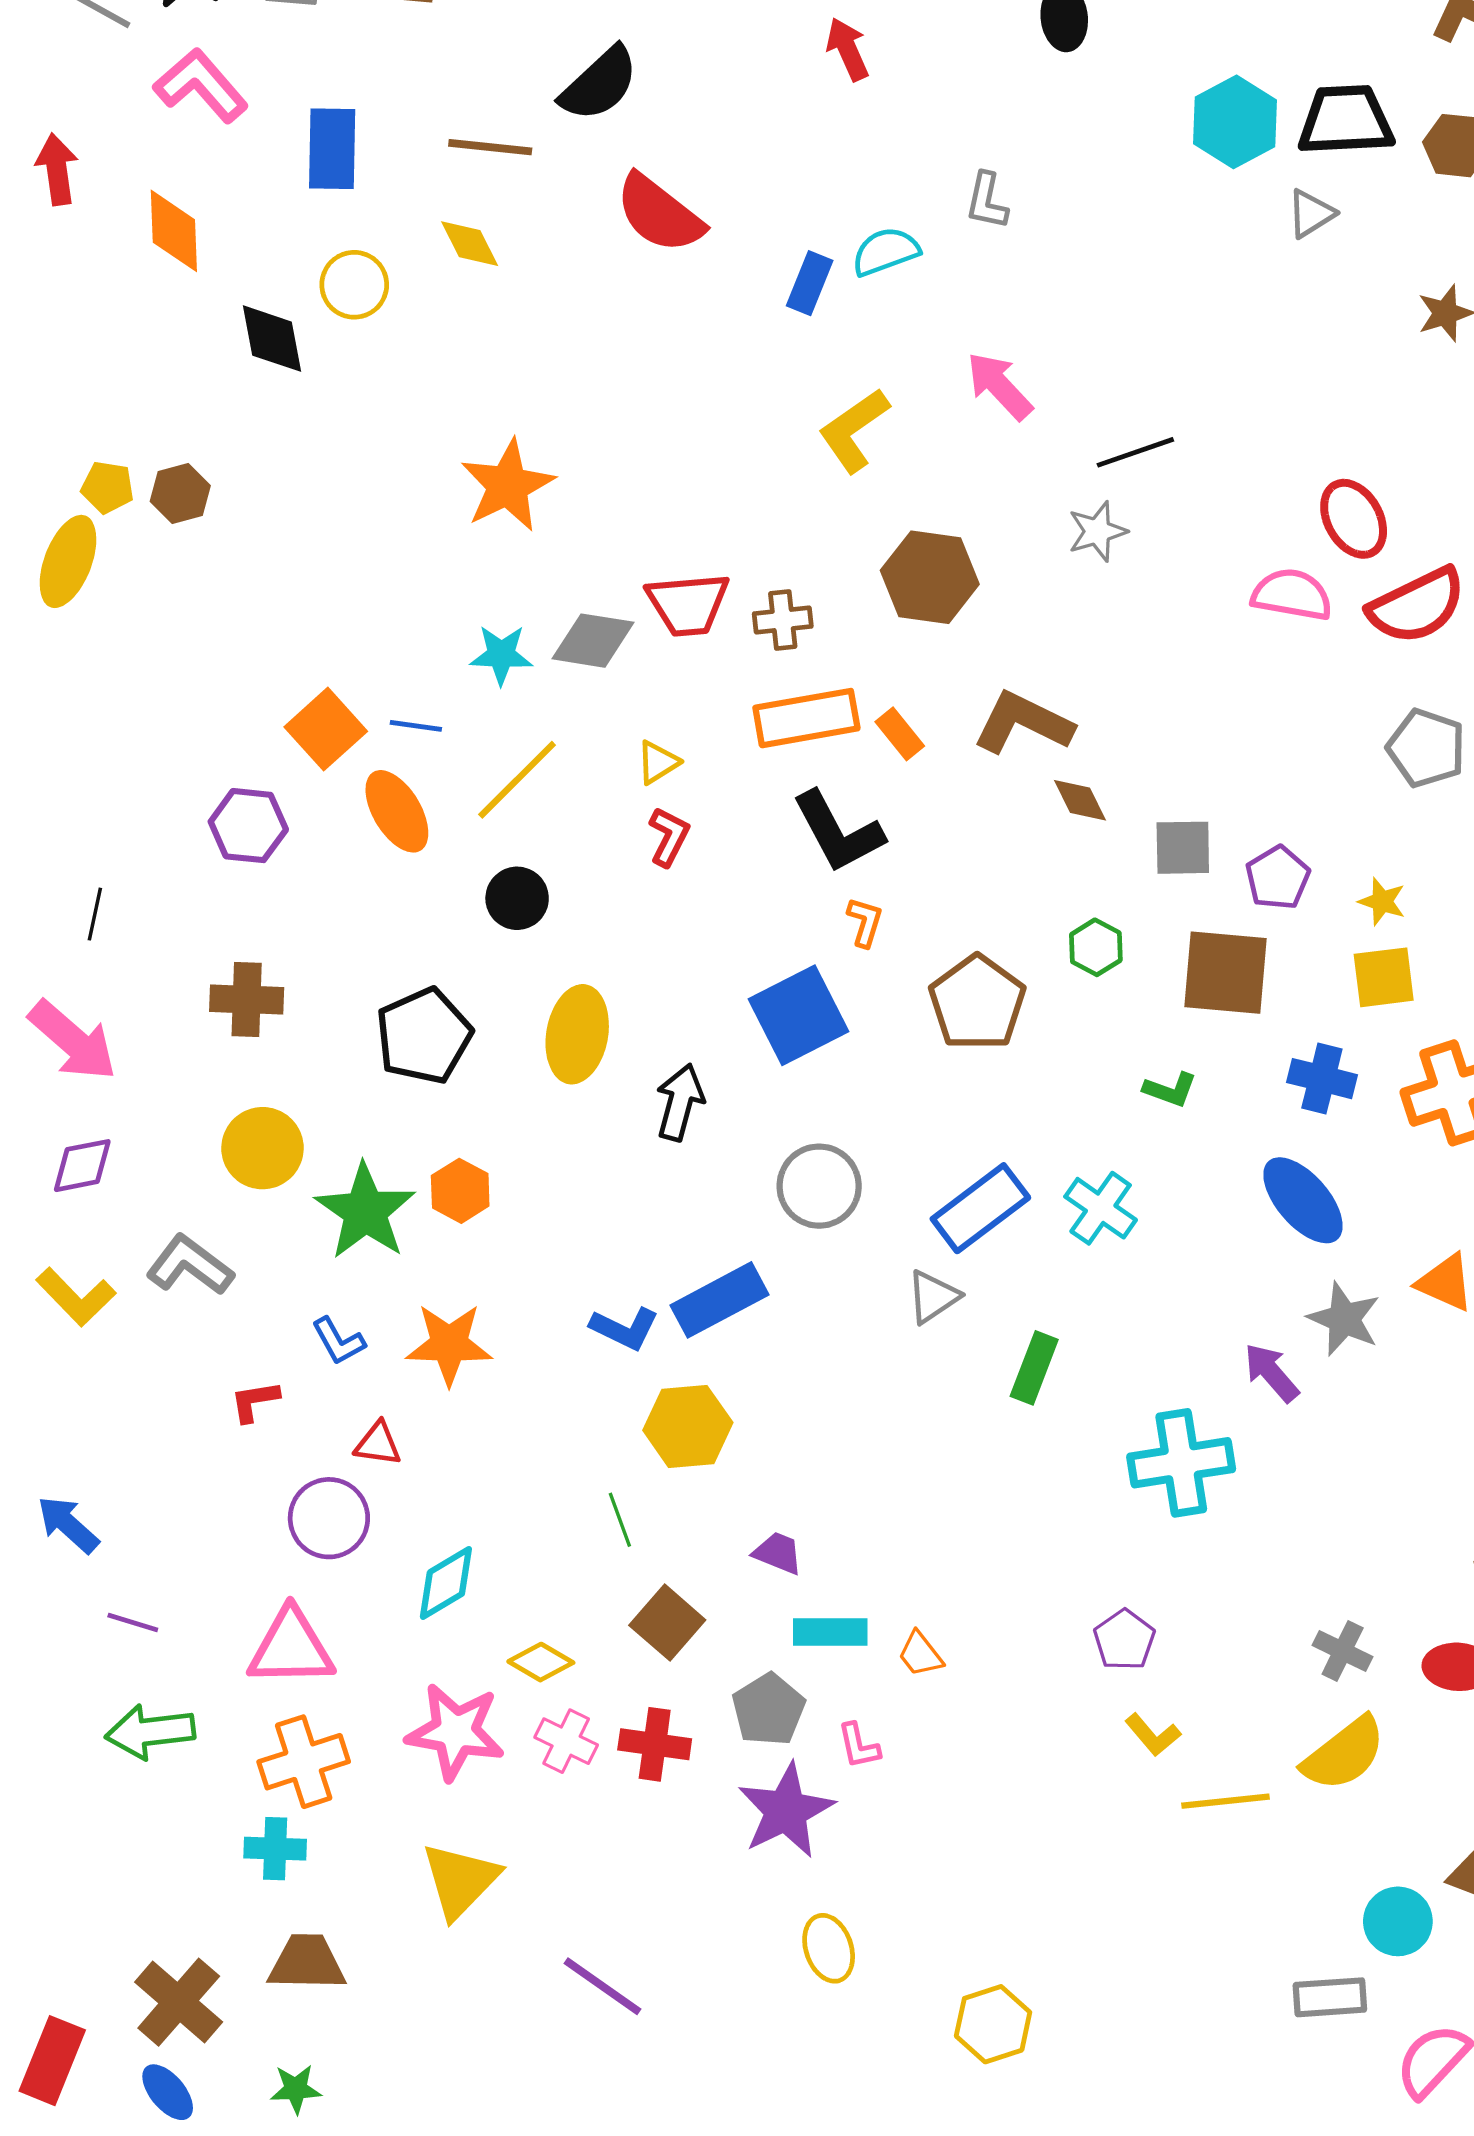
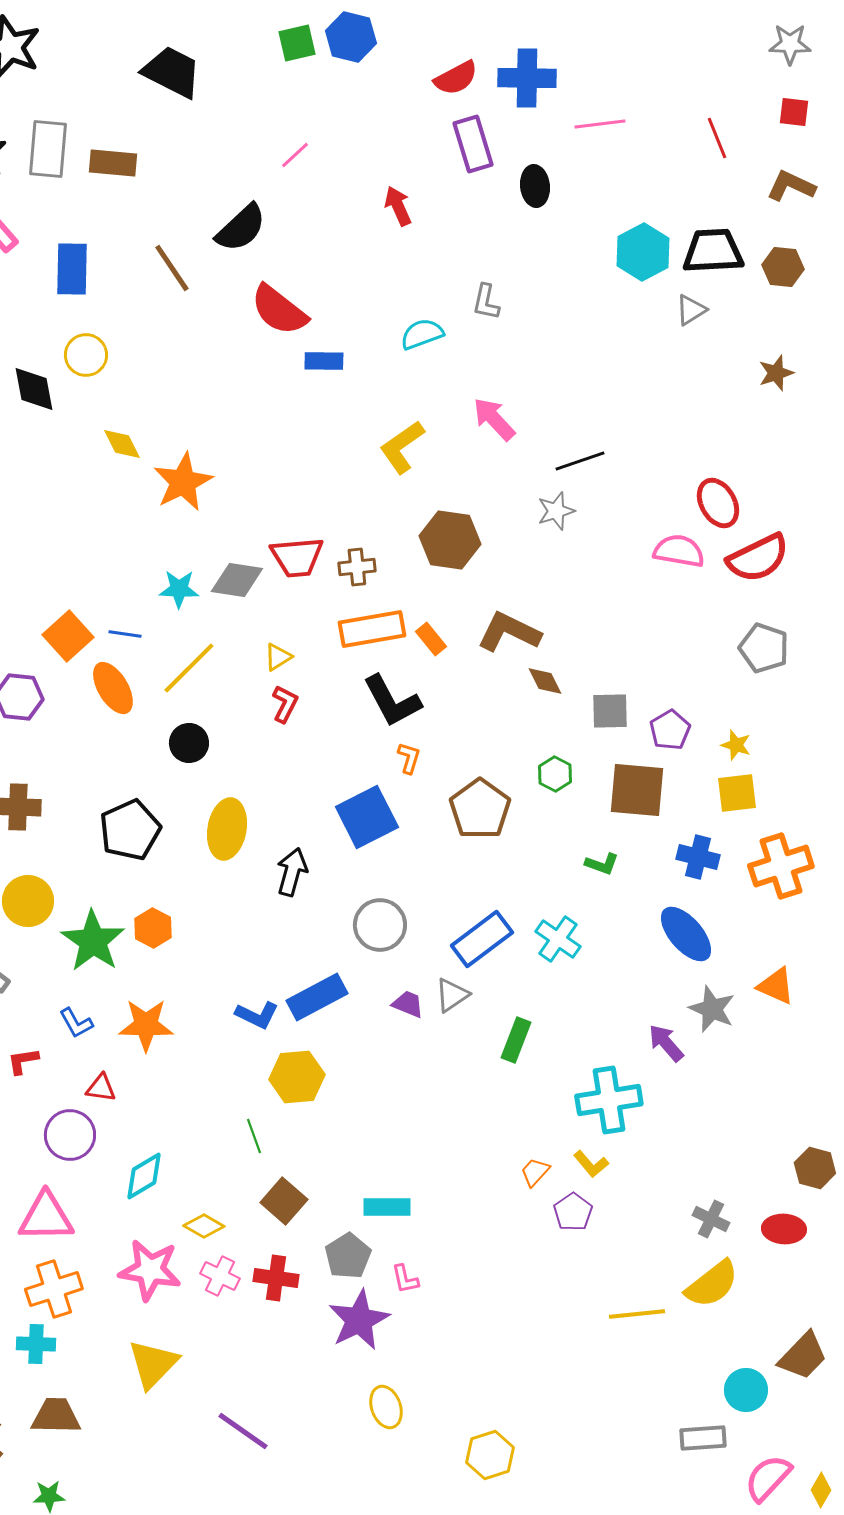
brown line: (490, 147) -> (172, 268), turned 50
yellow diamond: (470, 244) -> (122, 444), moved
blue rectangle: (810, 283) -> (324, 361), moved, turned 69
purple trapezoid: (778, 1553) -> (408, 1004), moved
orange trapezoid: (920, 1654) -> (535, 1172), moved, turned 80
yellow L-shape: (1153, 1735) -> (591, 1164), moved

